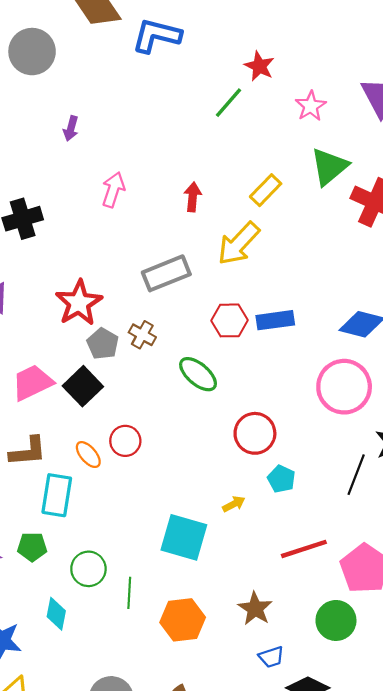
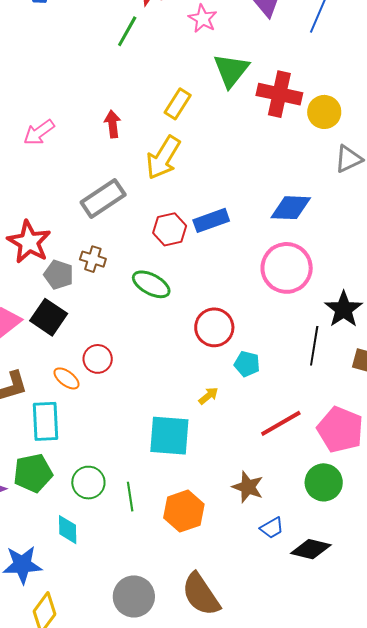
pink arrow: (113, 190) -> (39, 132), turned -132
green pentagon: (32, 547) -> (33, 473), size x1.4

